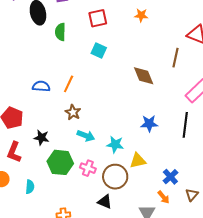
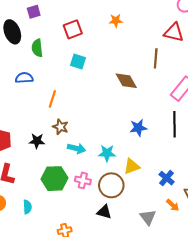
blue semicircle: (41, 86) -> (24, 78), moved
black star: (41, 138) -> (37, 141), moved
orange arrow: (163, 197) -> (173, 205), moved

